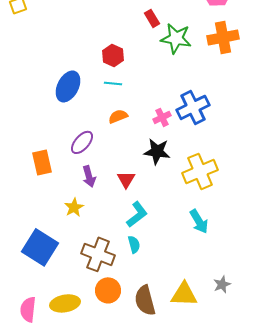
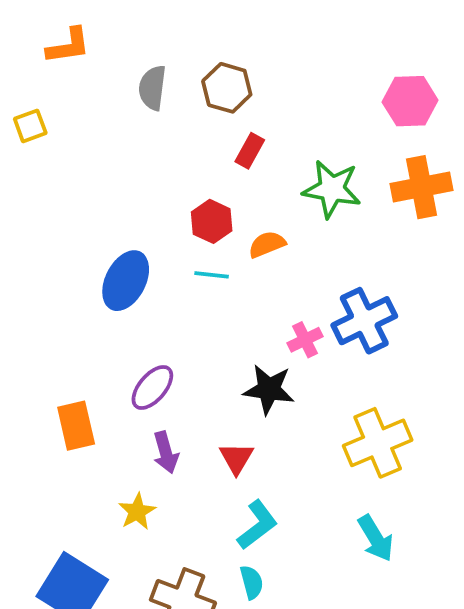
red rectangle: (152, 18) -> (250, 151), moved, turned 60
orange semicircle: (118, 116) -> (267, 244), moved
black star: (157, 151) -> (269, 389), moved

